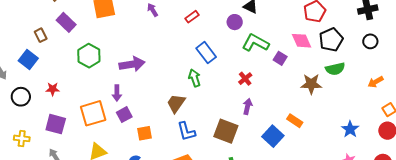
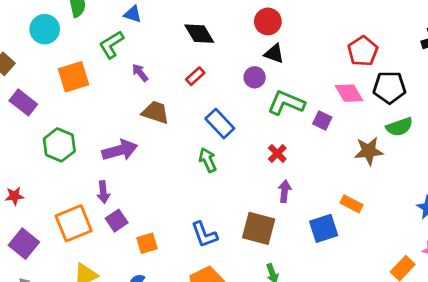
black pentagon: (331, 40) -> (389, 87), turned 30
brown trapezoid: (176, 103) -> (155, 112), moved, turned 80
purple square: (56, 124) -> (24, 244), turned 30
blue square: (273, 136) -> (324, 228), turned 35

